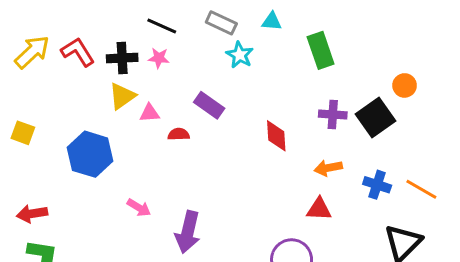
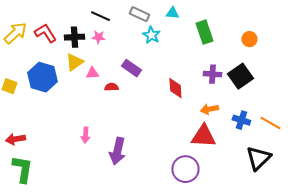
orange circle: (405, 85) -> (249, 39), moved
blue hexagon: (90, 154) -> (42, 77), moved
pink arrow: (139, 208) -> (85, 135), turned 63
red triangle: (319, 209) -> (203, 136), size x1.5

